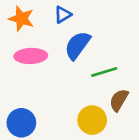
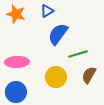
pink ellipse: (31, 56) -> (17, 62), moved
yellow circle: (92, 120) -> (56, 77), moved

